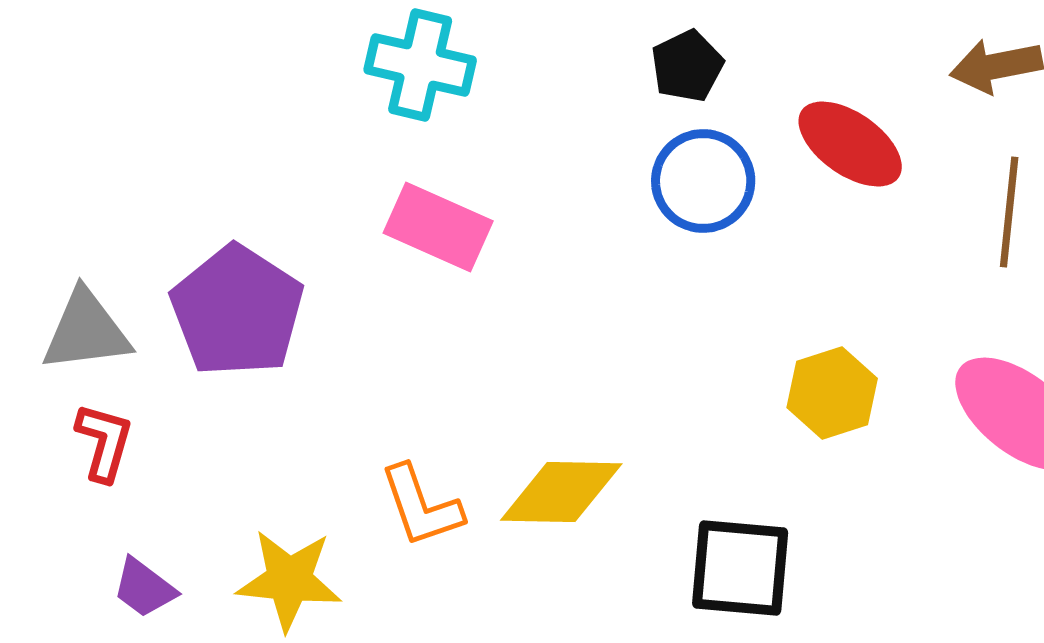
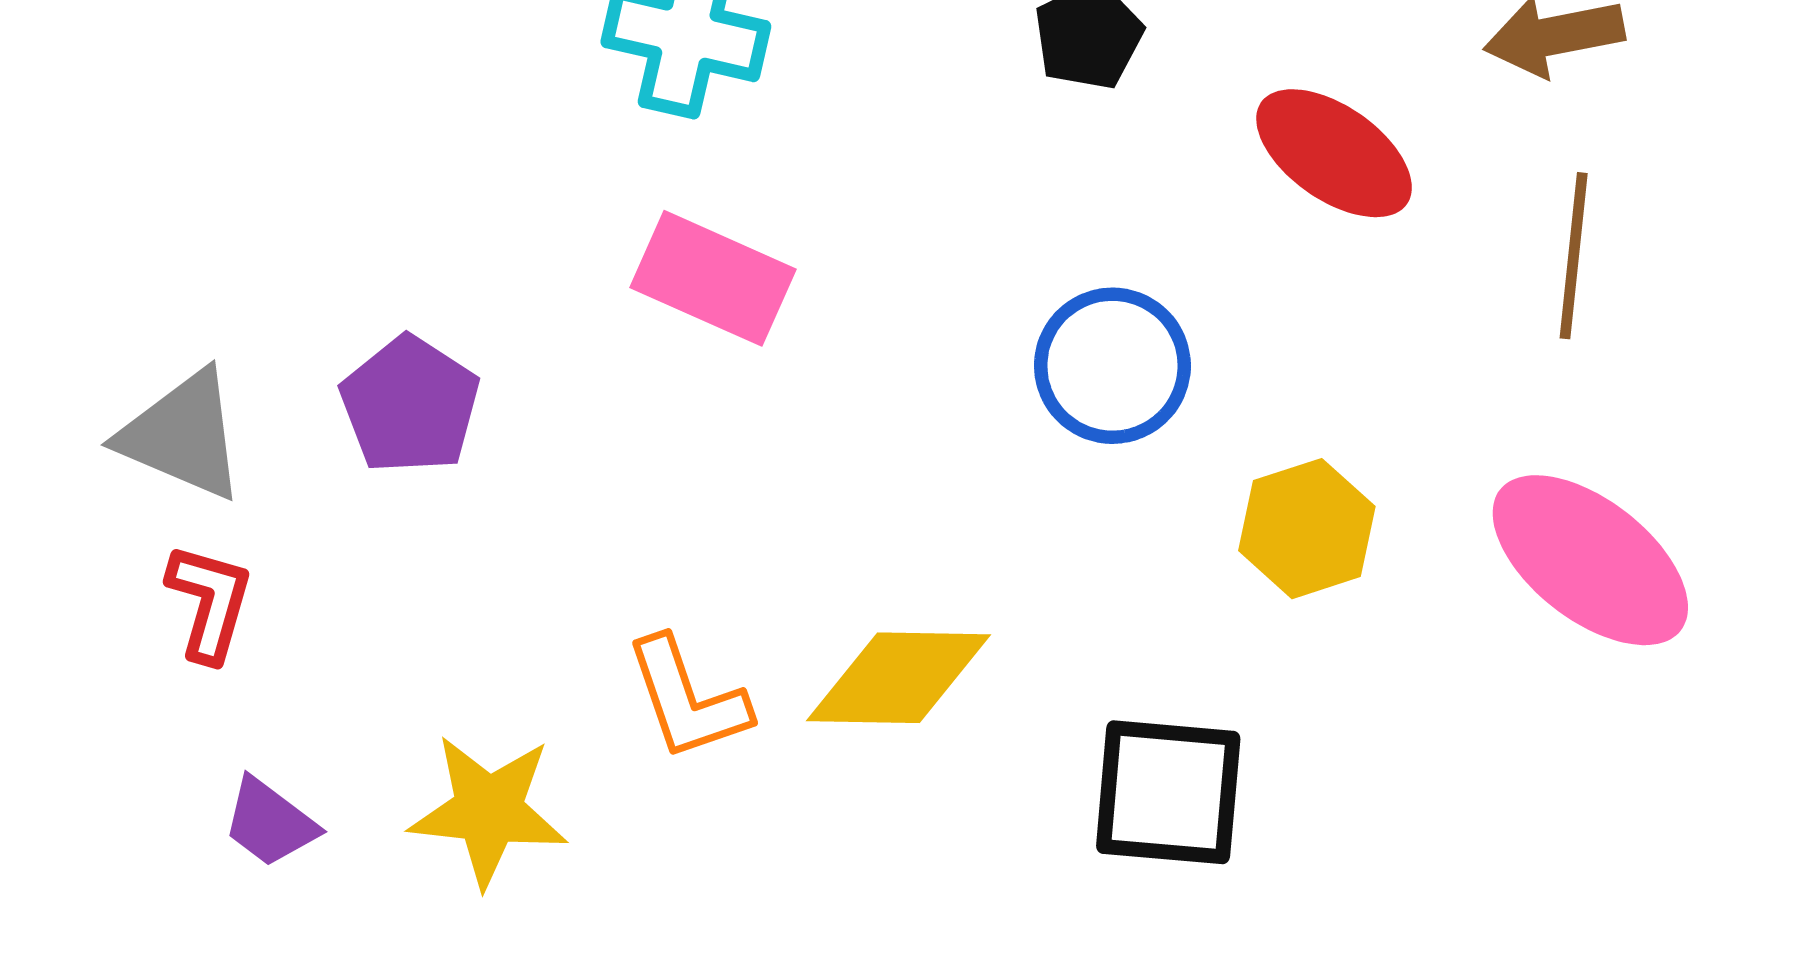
blue circle: (703, 181) -> (1112, 366), moved
purple pentagon: (237, 311) -> (410, 405), size x0.7
gray triangle: (86, 331) -> (182, 435), turned 30

